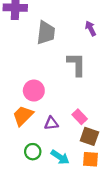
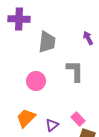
pink circle: (34, 91) -> (36, 81), moved
purple triangle: (51, 123) -> (52, 125), turned -32

